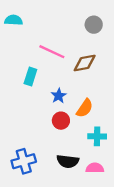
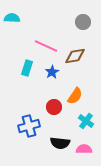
blue star: (59, 96) -> (52, 72), moved
cyan cross: (97, 136) -> (86, 121), turned 35
blue cross: (24, 161) -> (29, 126), moved

